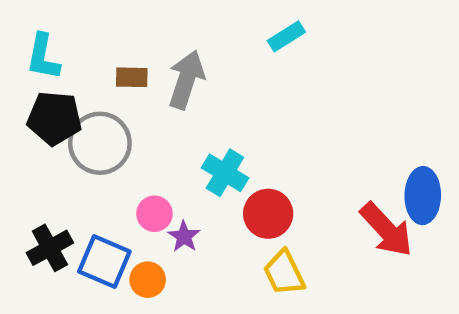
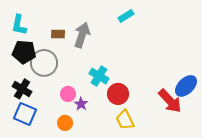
blue ellipse: (423, 196) -> (186, 86), turned 45
black cross: (50, 248) -> (22, 89), moved, turned -30
blue square: (104, 261) -> (25, 114), moved

